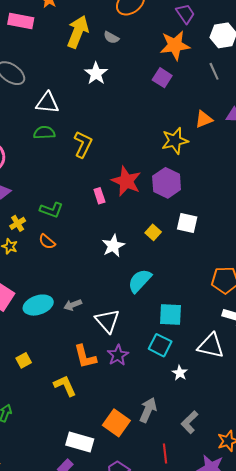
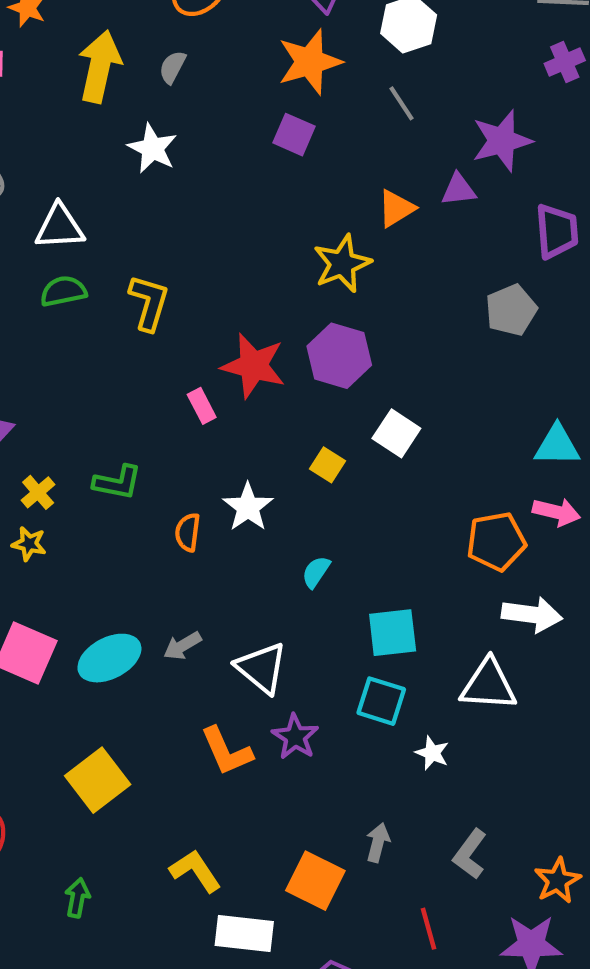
gray semicircle: (111, 38) -> (172, 67), turned 98
green L-shape: (51, 210) -> (117, 482), moved
white square: (187, 223) -> (396, 433), turned 30
orange semicircle: (47, 242) -> (188, 532), moved, turned 66
cyan semicircle: (140, 281) -> (316, 572), size x0.6
yellow square: (24, 360) -> (98, 780), size x1.8
yellow L-shape: (65, 386) -> (195, 871), moved
gray arrow: (148, 410) -> (378, 843), size x0.7

